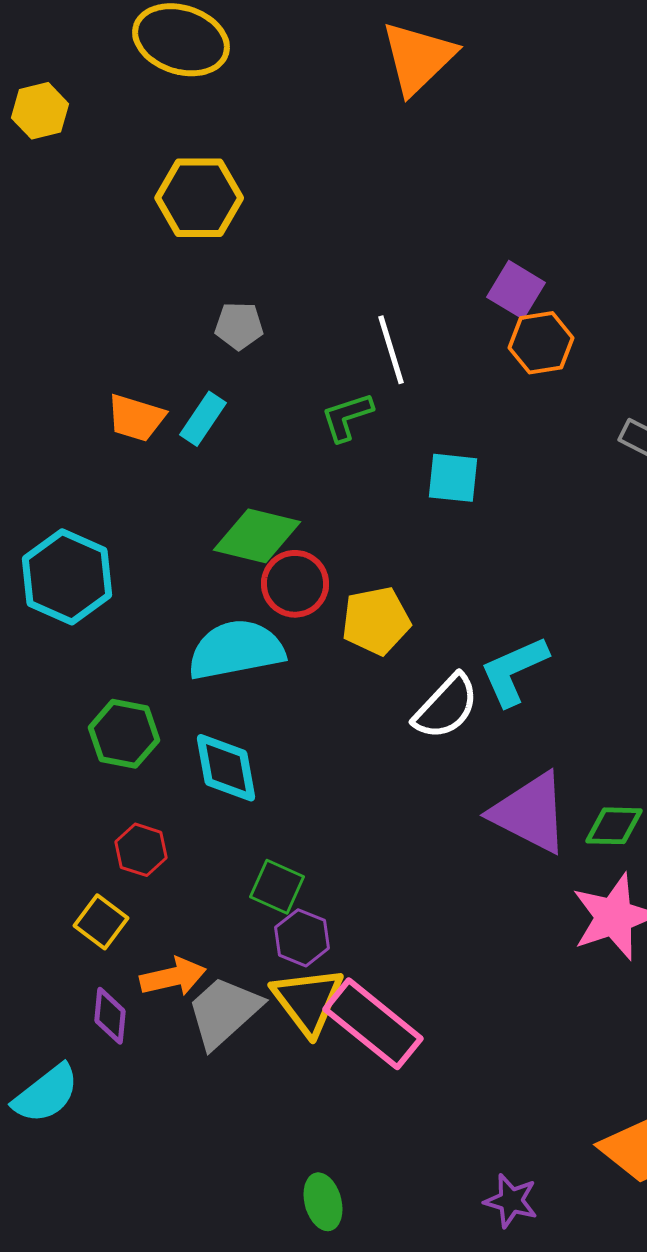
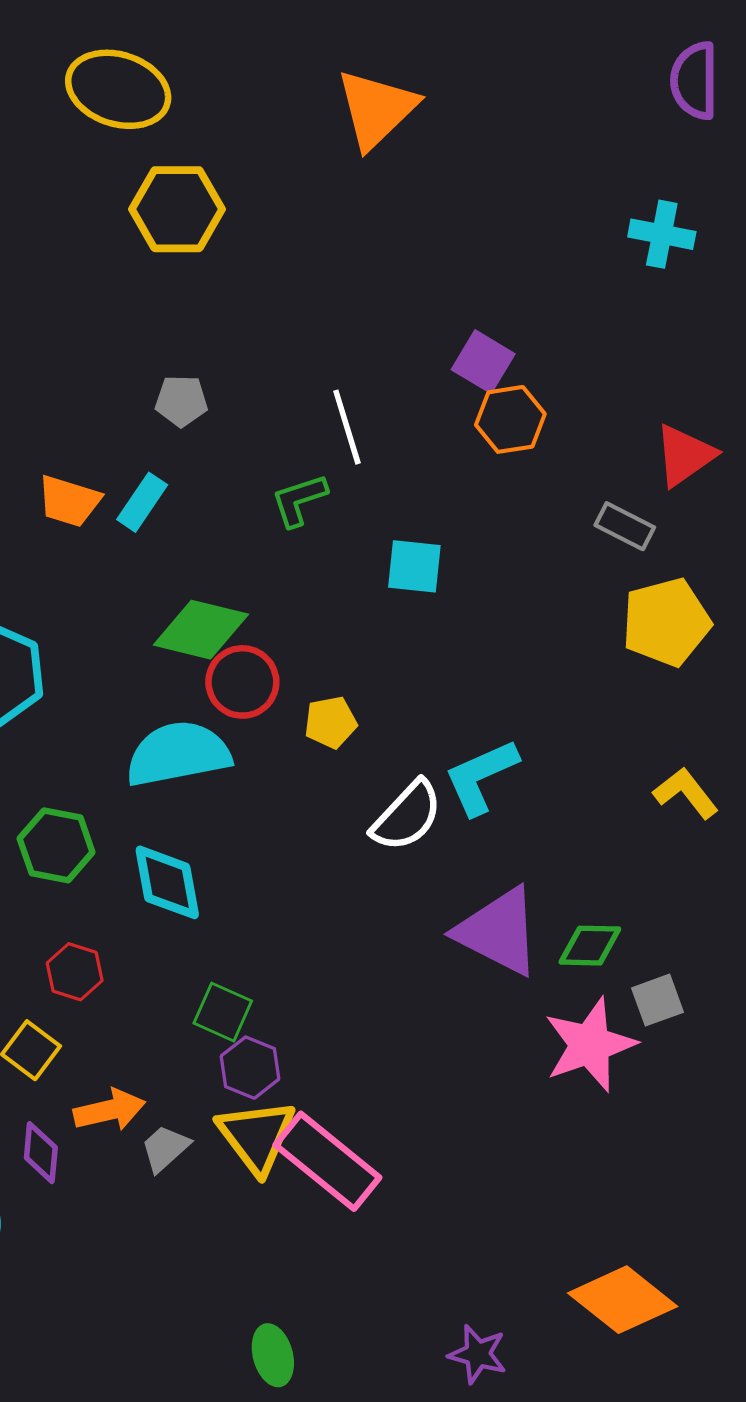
yellow hexagon: (199, 198) -> (177, 209), moved
yellow pentagon: (376, 621) -> (331, 722), size x0.7
gray trapezoid: (224, 1012) -> (165, 1148), size x0.6

